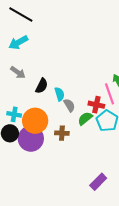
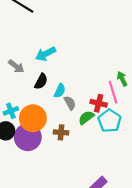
cyan arrow: (18, 42) -> (46, 54), moved
cyan semicircle: (60, 94) -> (60, 91), turned 40
cyan cross: (14, 114) -> (11, 111), turned -32

